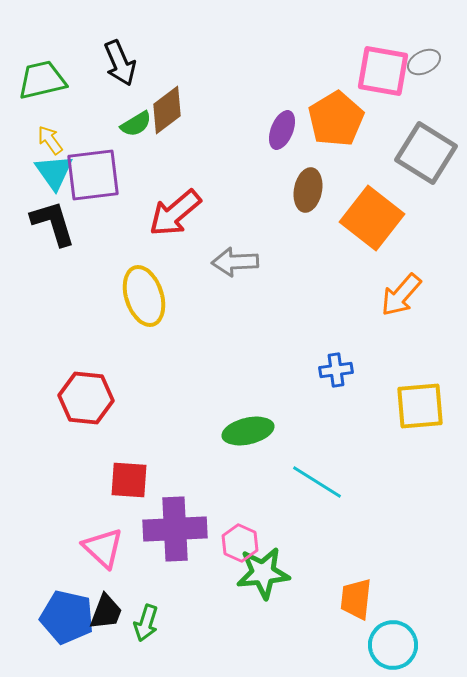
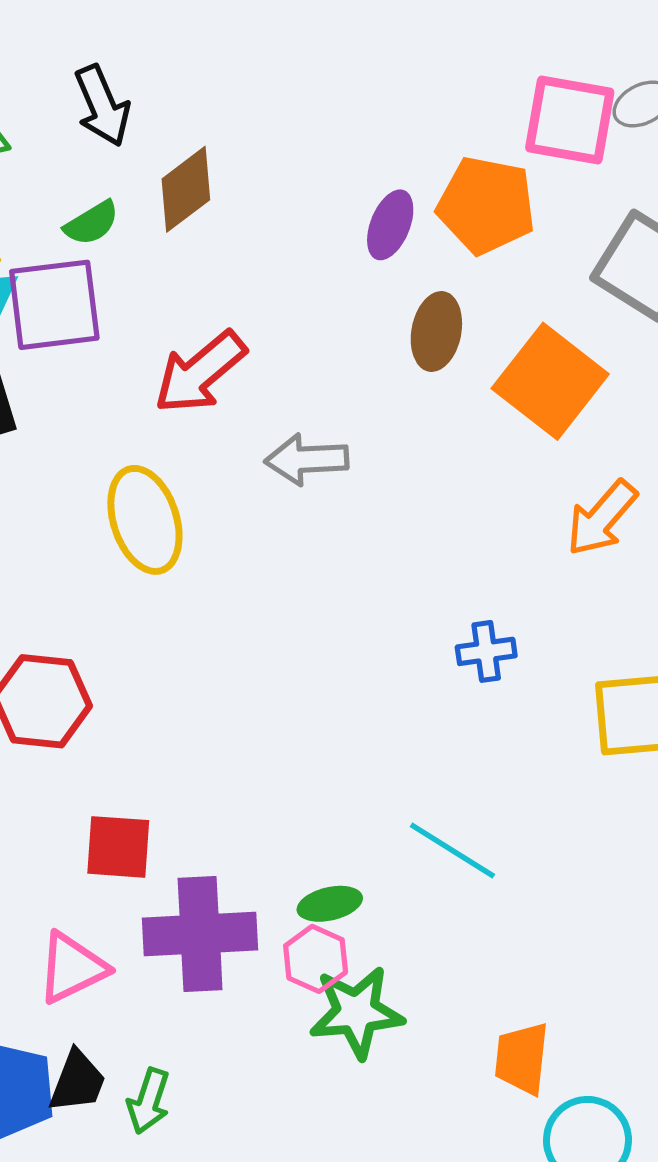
orange pentagon: (336, 119) -> (486, 205), turned -30
green semicircle: (136, 124) -> (92, 223), moved
green ellipse: (248, 431) -> (330, 904), moved, size x0.7
pink triangle: (103, 548) -> (72, 968), turned 51

